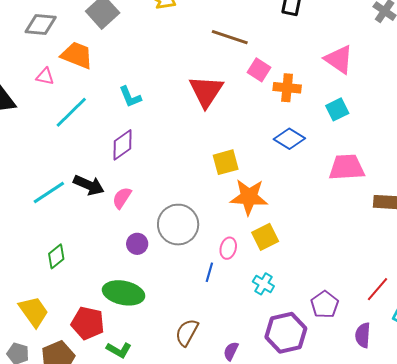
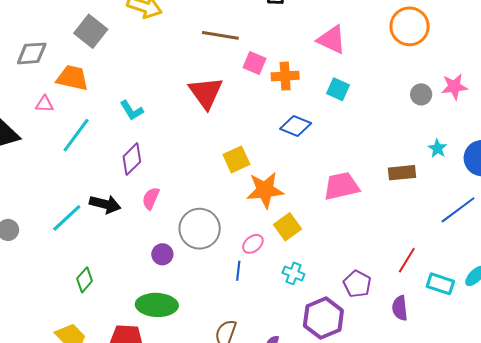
cyan square: (337, 109) -> (338, 89), turned -30
pink trapezoid: (347, 167) -> (341, 186), moved
pink semicircle: (122, 198) -> (151, 198), moved
pink ellipse: (228, 248) -> (253, 244), turned 45

